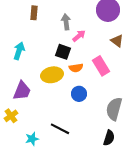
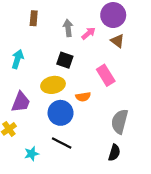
pink arrow: (79, 36) -> (88, 33), moved
brown triangle: (117, 41) -> (117, 41), moved
orange semicircle: (76, 68) -> (83, 97), moved
blue circle: (79, 94) -> (61, 113), moved, size x1.5

